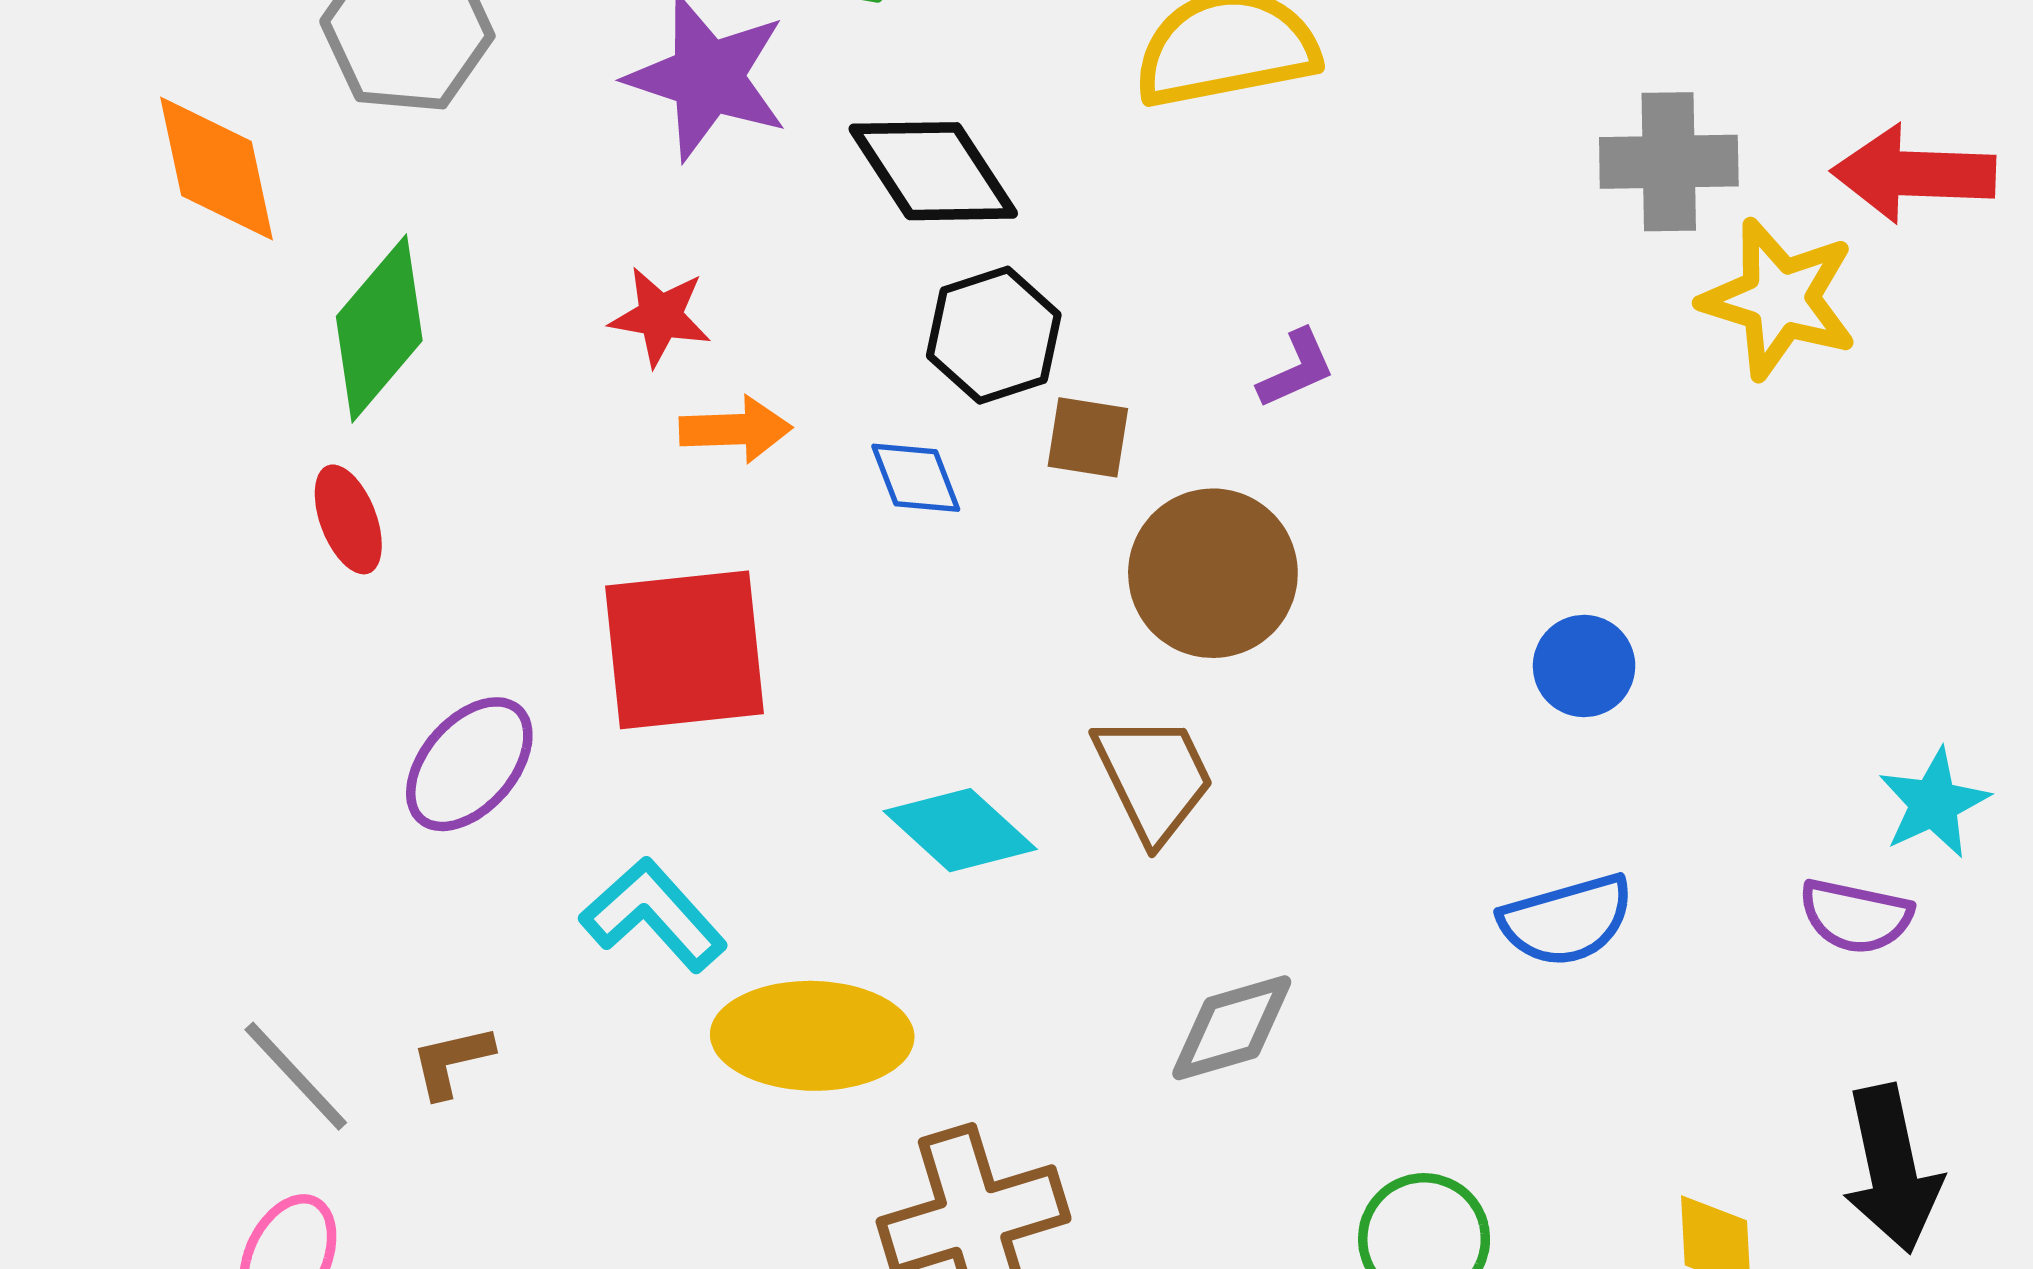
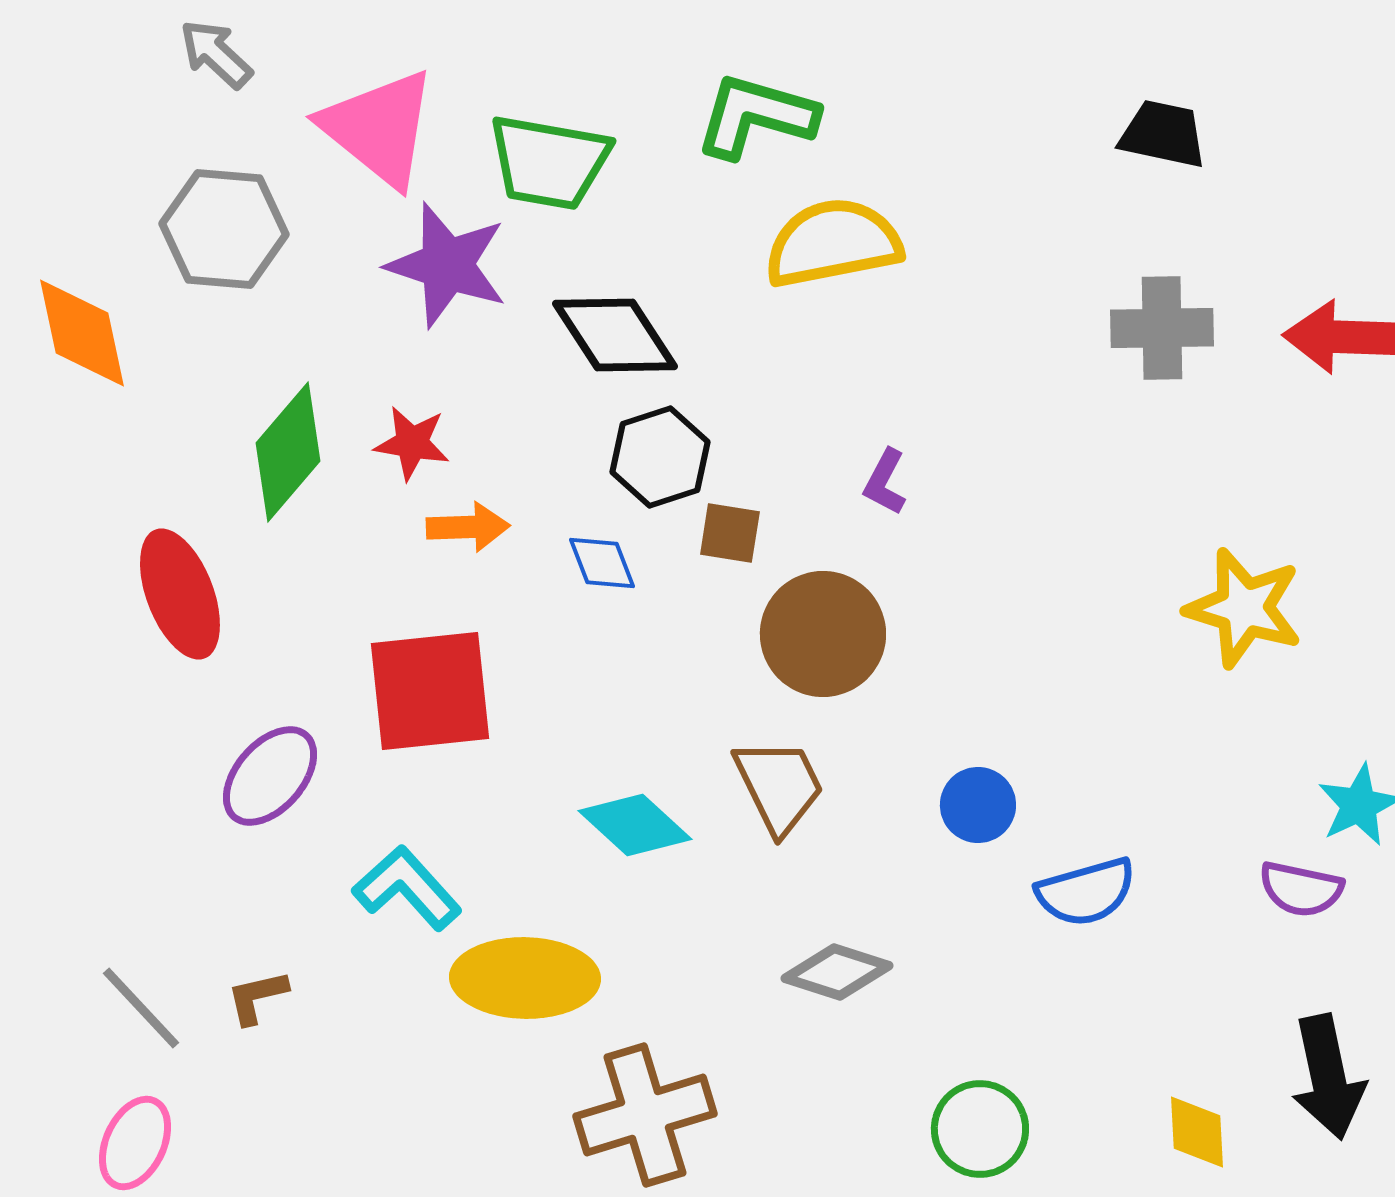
yellow star: (1779, 299) -> (1244, 608), moved
green diamond: (379, 329) -> (288, 452), moved
purple L-shape: (1296, 369) -> (885, 482), turned 142
red ellipse: (348, 519) -> (180, 594), size x1.6
blue circle: (1584, 666) -> (978, 805), moved
gray diamond: (1232, 1028) -> (837, 972), turned 34

